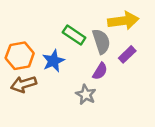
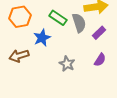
orange hexagon: (20, 56) -> (20, 17), moved
purple semicircle: (100, 71) -> (100, 60), moved

